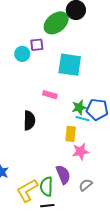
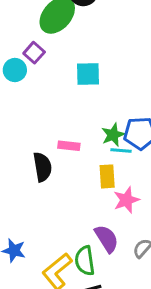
purple square: (37, 45) -> (34, 53), turned -32
cyan square: (70, 65) -> (88, 74), size x0.7
pink rectangle: (50, 95) -> (69, 146), moved

